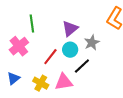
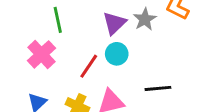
gray star: (92, 43) -> (145, 19), moved
black line: (82, 66) -> (158, 88), moved, turned 42

